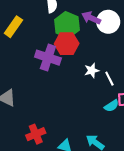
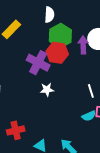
purple arrow: (91, 18) -> (83, 45), moved, turned 54
white star: (92, 70) -> (47, 90), moved

